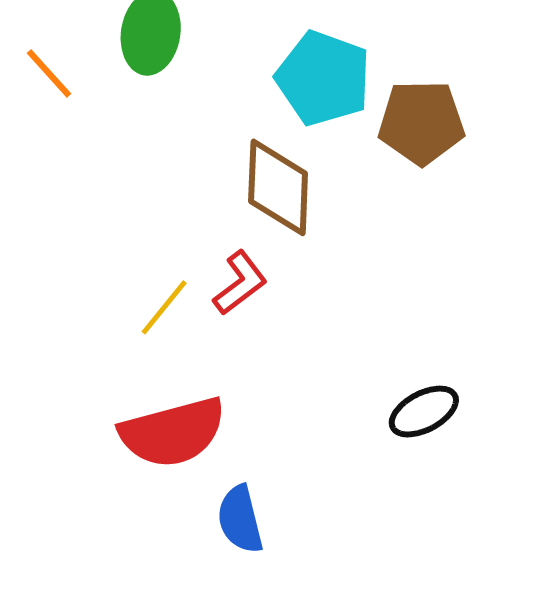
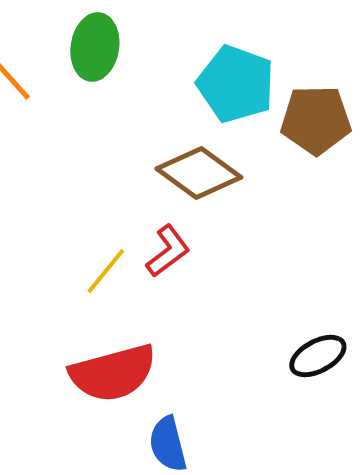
brown diamond: (278, 187) -> (199, 173), turned -56

